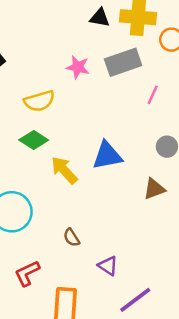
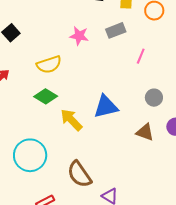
gray rectangle: (123, 62) -> (116, 30), size x0.7
brown triangle: (154, 189) -> (145, 132), turned 42
brown semicircle: (72, 237) -> (79, 174), size x1.8

